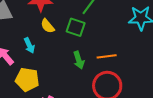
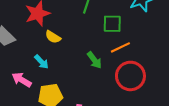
green square: (76, 27) -> (112, 24), moved

